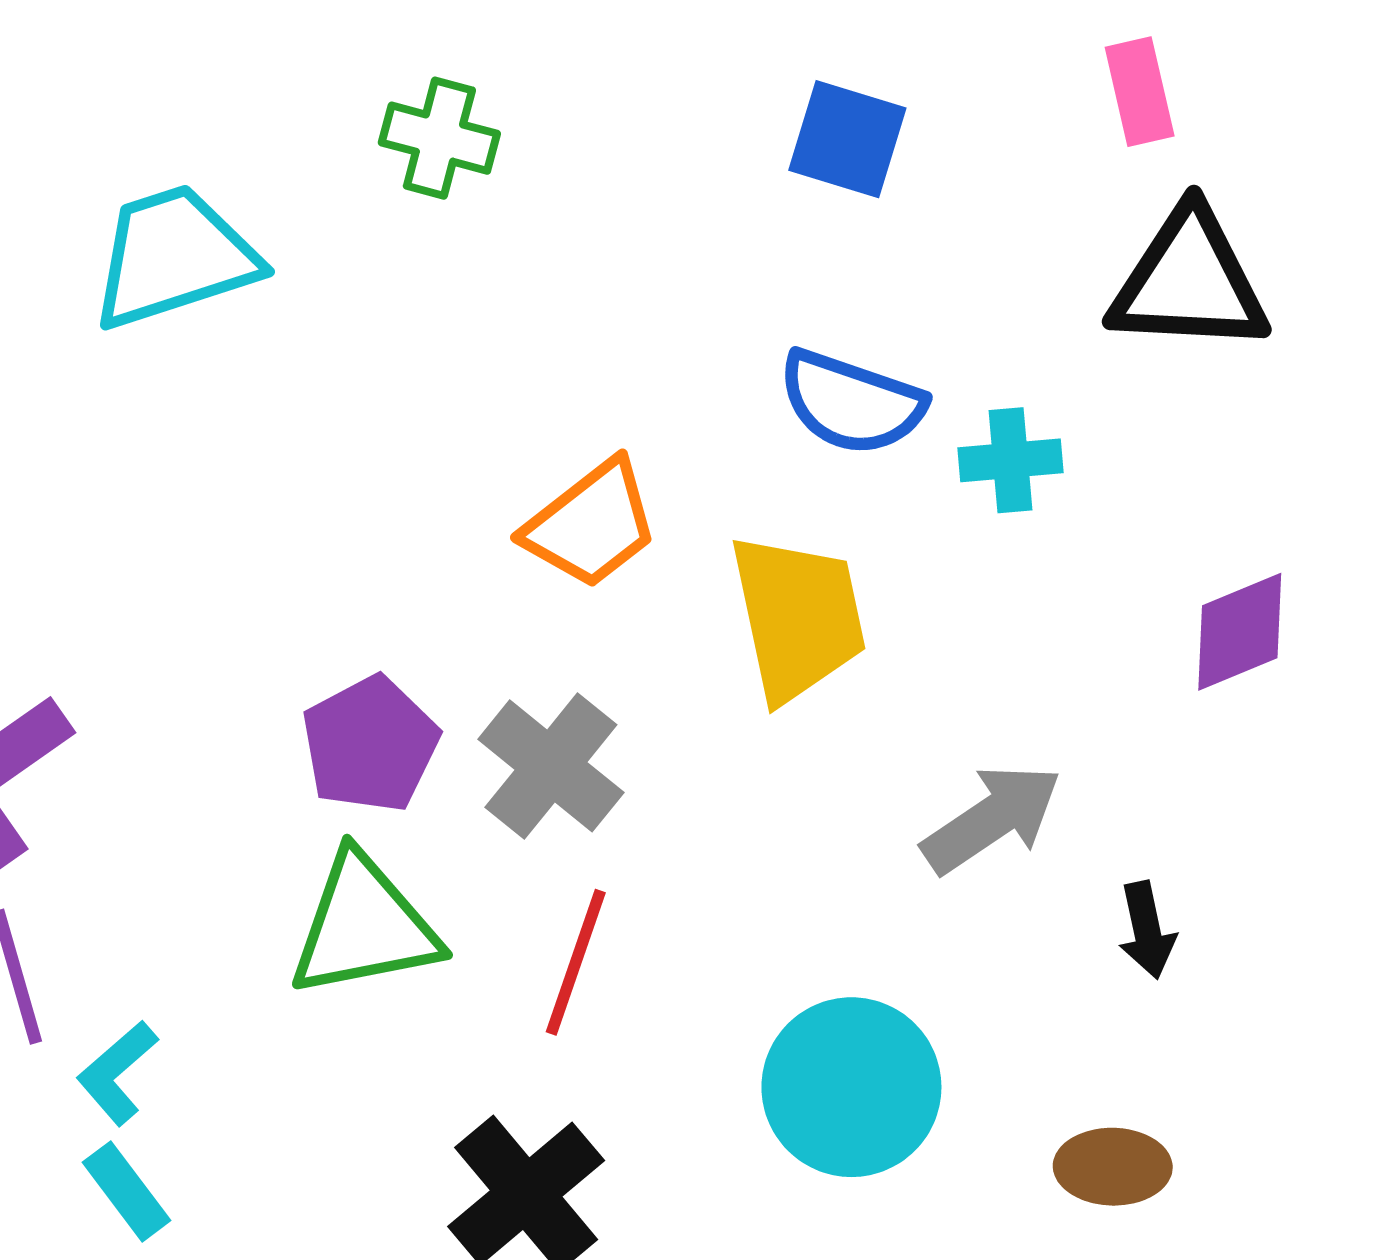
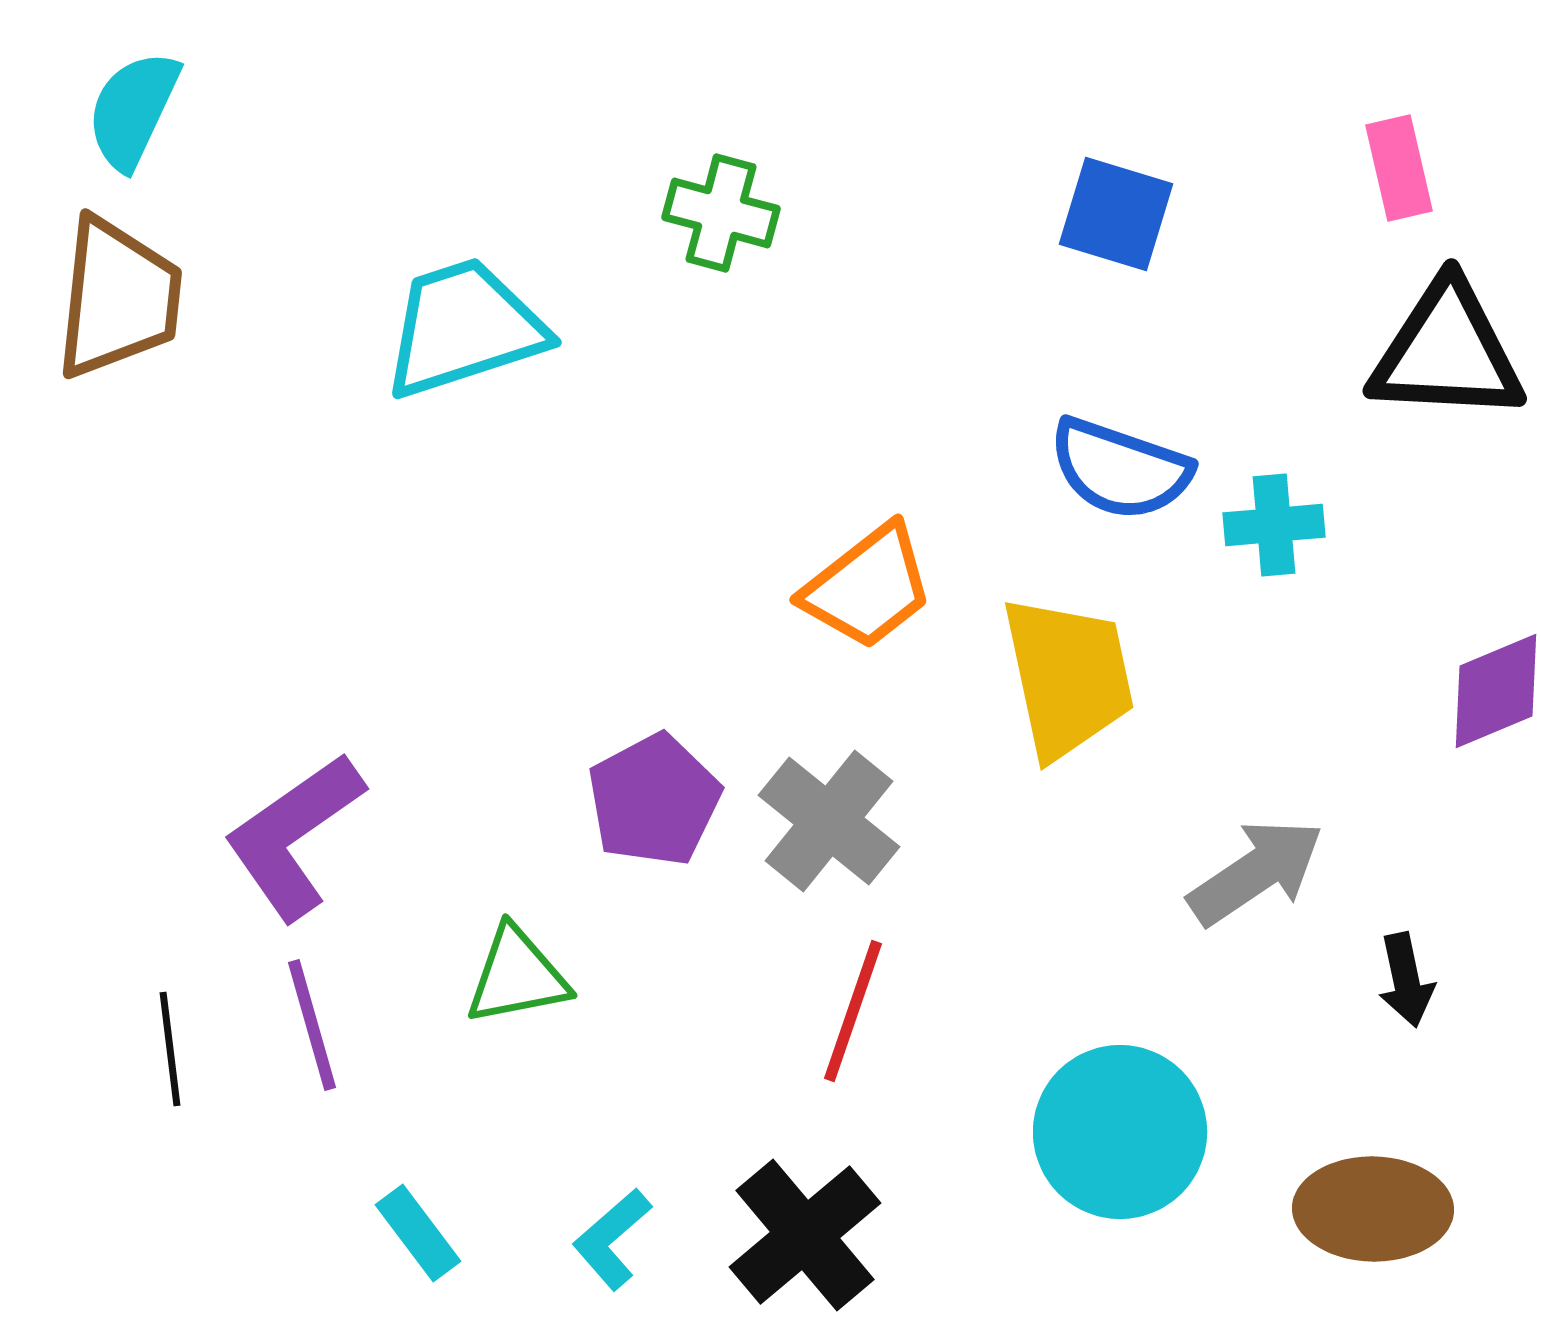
green triangle: (364, 926) -> (517, 976), moved, size x0.7
cyan L-shape: (117, 1073) -> (612, 1239), moved
brown ellipse: (1113, 1167) -> (1373, 1209), size x1.4

